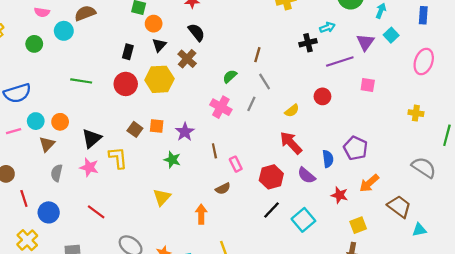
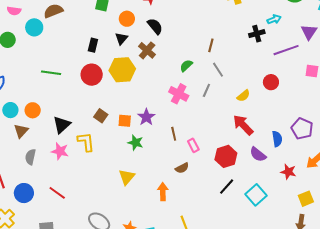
orange circle: (154, 24) -> (127, 19), moved
orange square: (157, 126) -> (125, 121), moved
red line: (96, 212) -> (57, 193), moved

